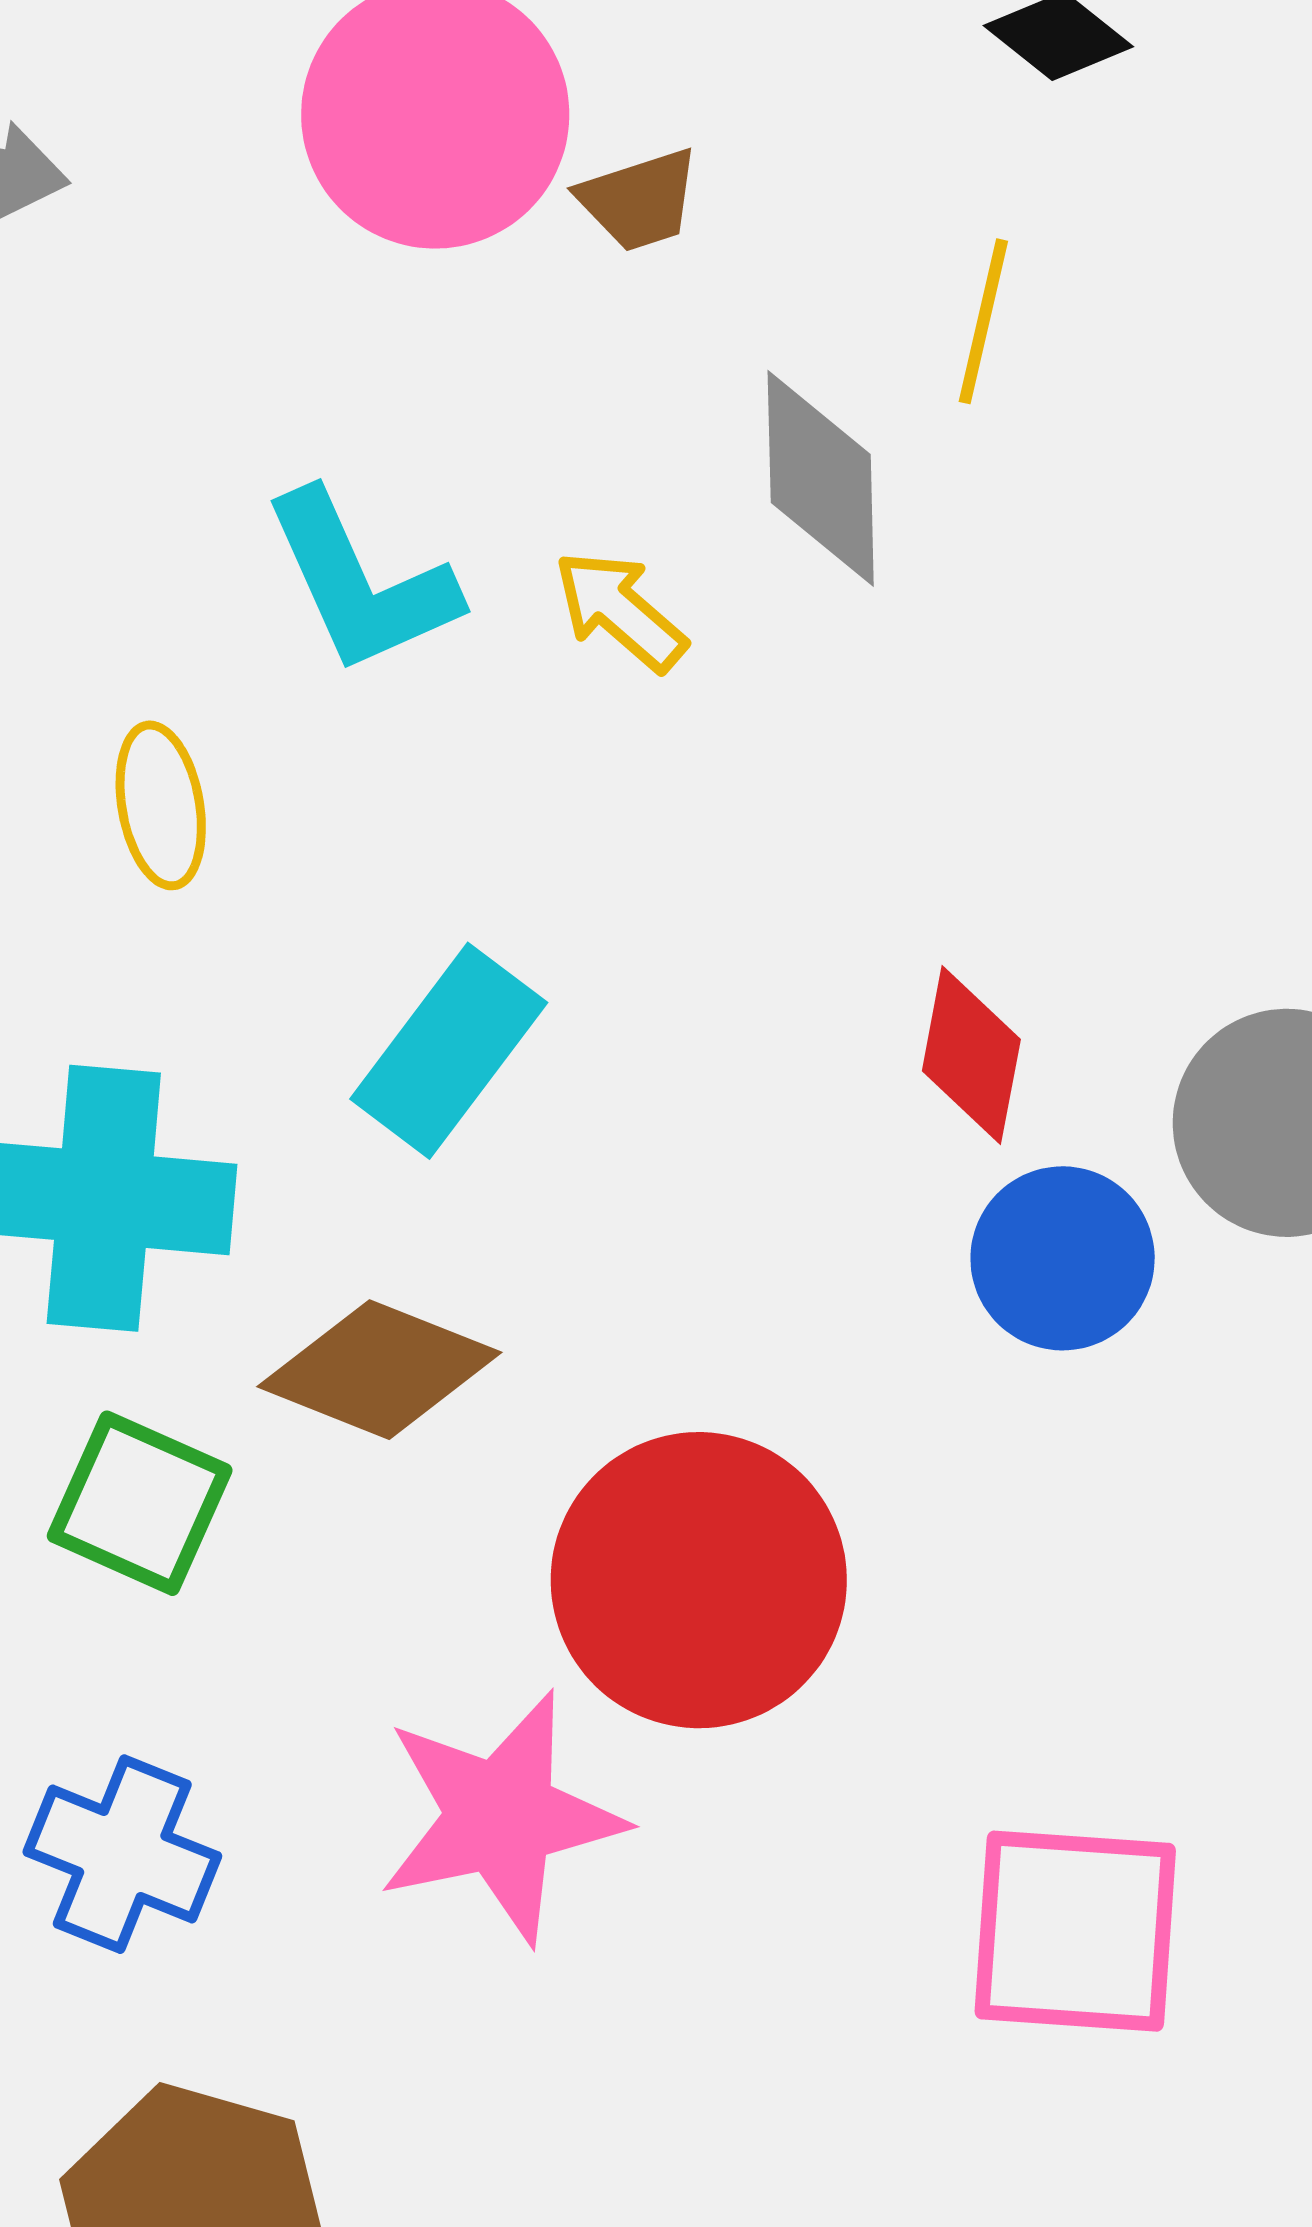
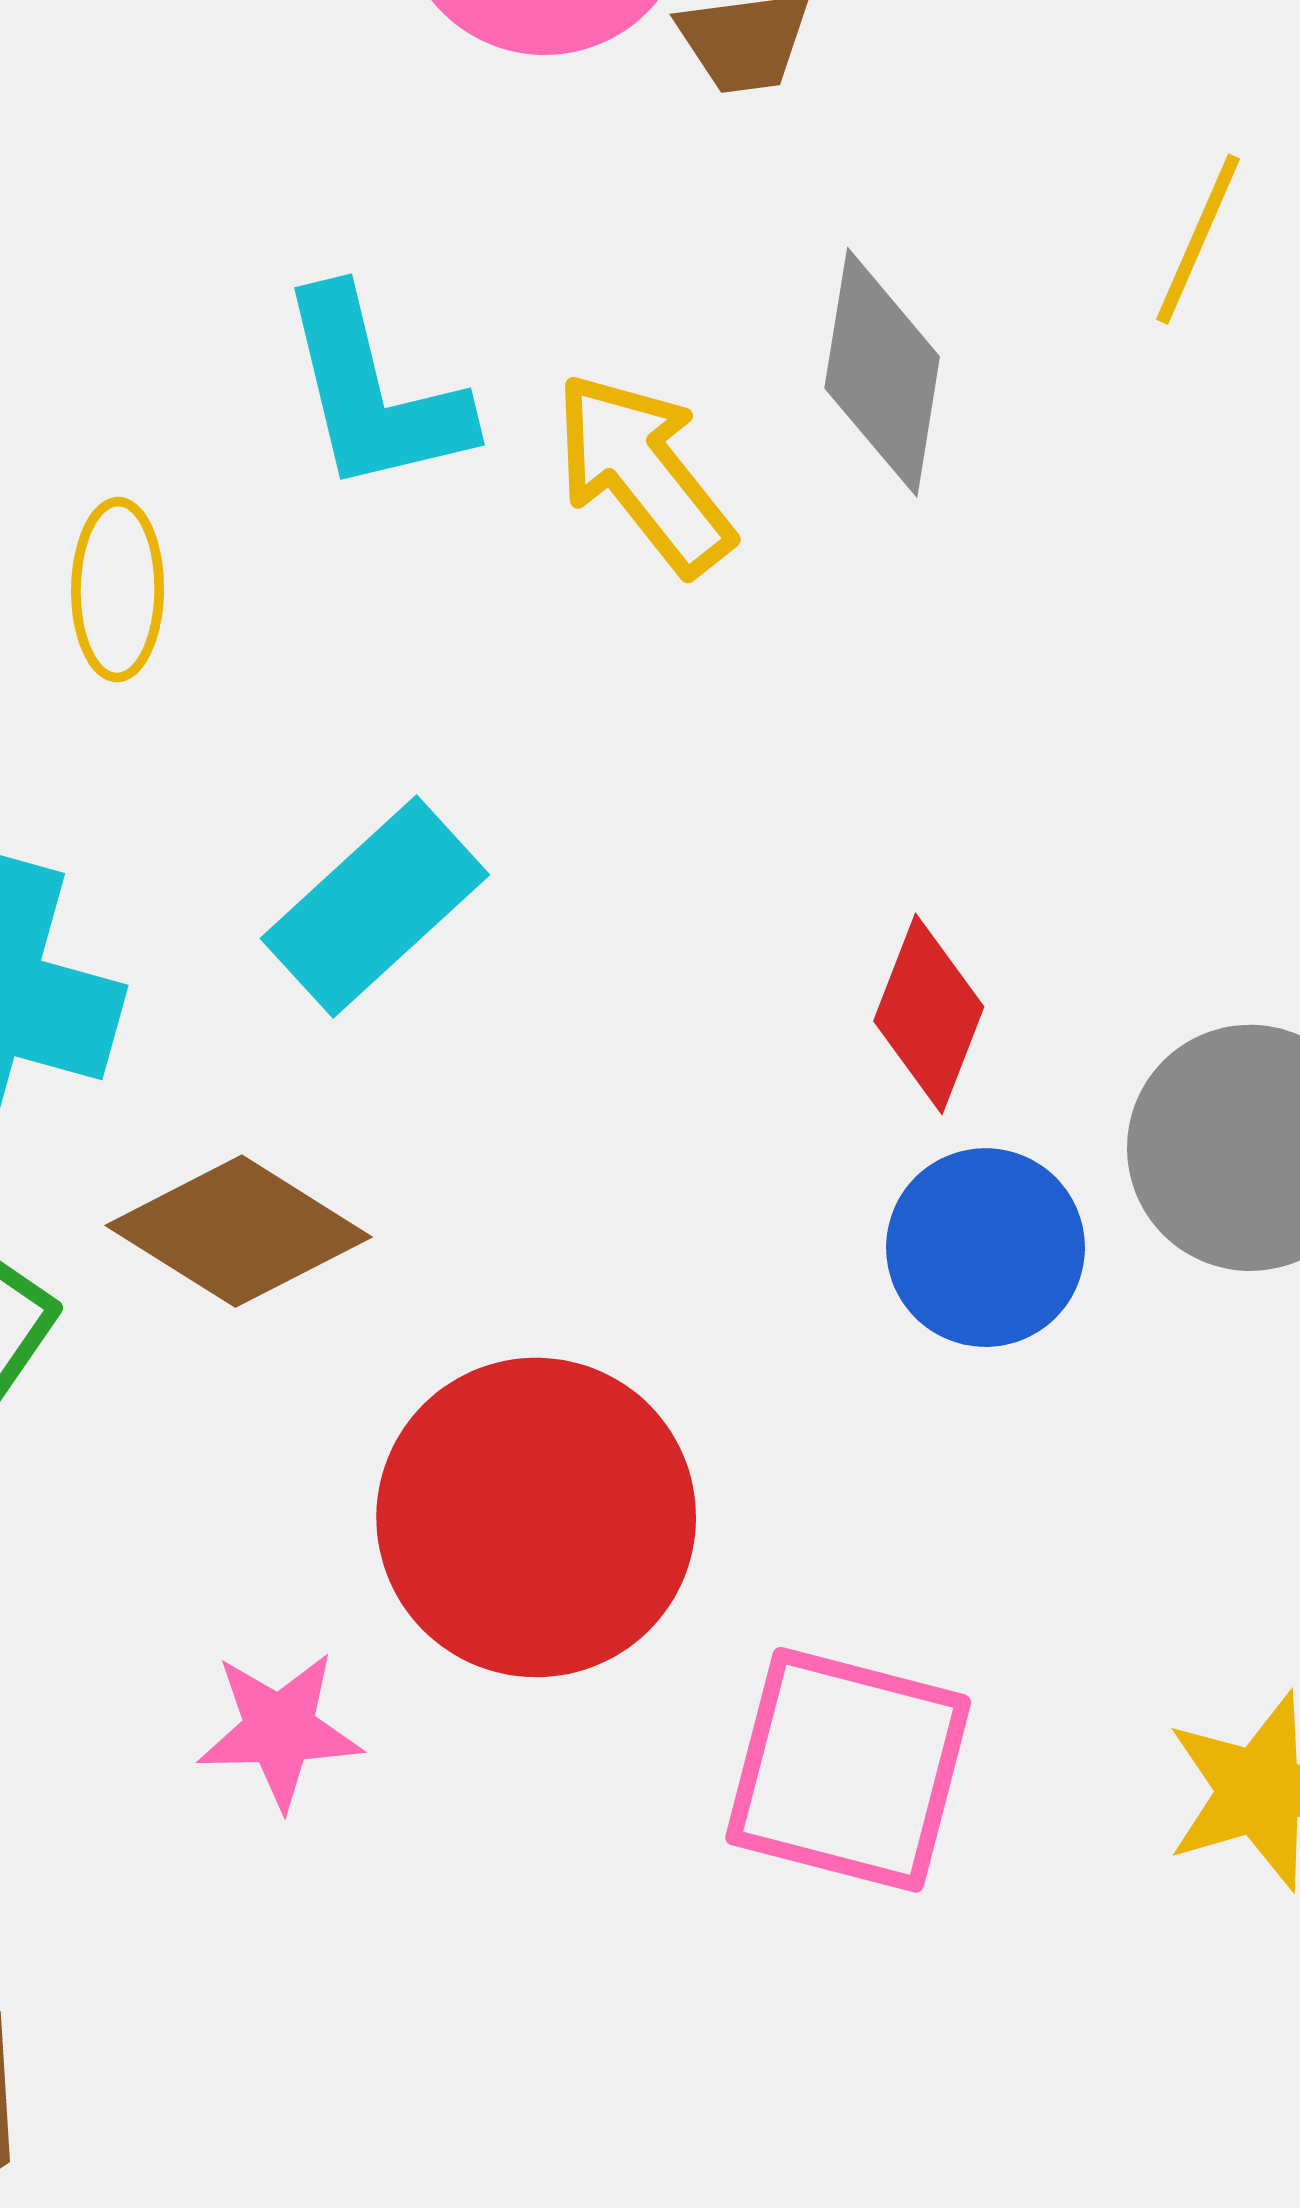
yellow line: (983, 321) -> (1198, 239), moved
yellow arrow: (620, 611) -> (643, 473), size x1.4
pink star: (501, 1817) -> (279, 1730), size x0.6
pink square: (1075, 1931) -> (848, 1770), moved

